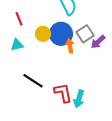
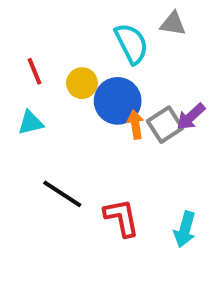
yellow circle: (43, 34) -> (82, 83), moved
gray square: (85, 34) -> (165, 125), moved
cyan arrow: (79, 99) -> (185, 229), moved

